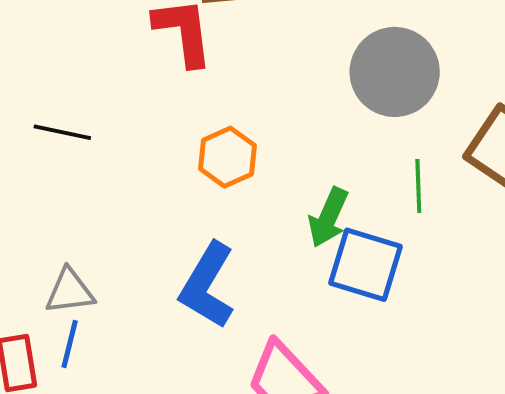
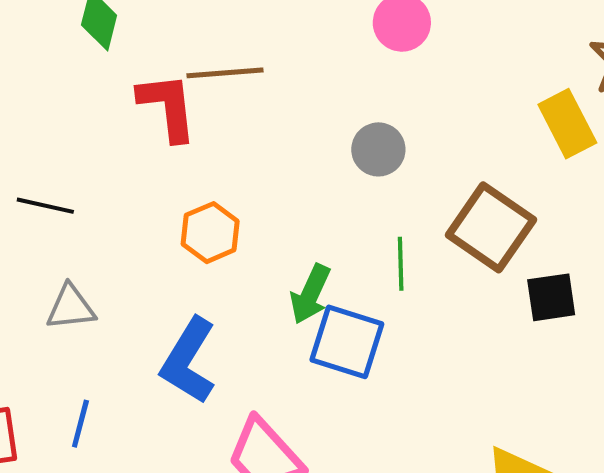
gray circle: (395, 72) -> (378, 149), size x0.6
gray triangle: (70, 291) -> (71, 307), moved
blue line: (70, 344) -> (80, 424), moved

